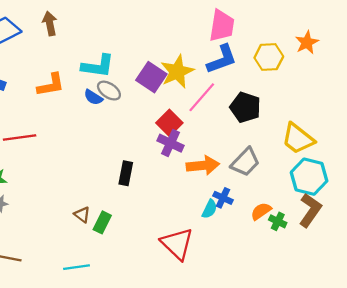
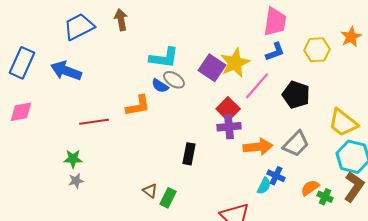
blue L-shape: (222, 59) -> (275, 52), size x0.7
orange L-shape: (51, 85) -> (138, 106), moved
purple cross: (170, 143) -> (229, 127), turned -30

